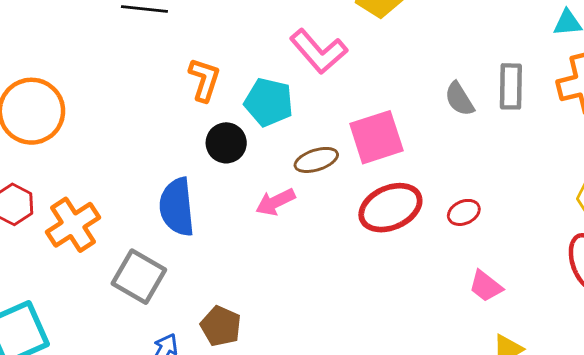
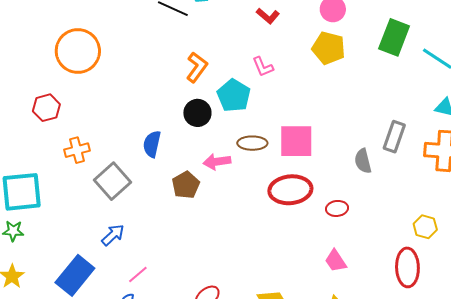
pink L-shape: (319, 51) -> (263, 67), moved, size x0.6
gray semicircle: (459, 99) -> (363, 161), moved
blue semicircle: (177, 207) -> (152, 144), size x0.7
orange cross: (73, 225) -> (77, 150), moved, size x0.7
brown pentagon: (221, 326) -> (186, 185), moved

